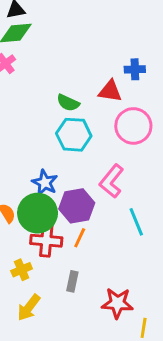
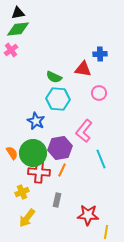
pink circle: (133, 126) -> (99, 93), size x0.6
blue star: (45, 183) -> (36, 121), moved

